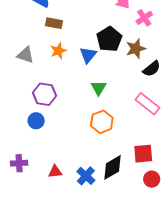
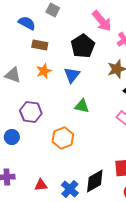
black pentagon: (109, 39) -> (83, 46), moved
green triangle: (99, 88) -> (82, 106), turned -49
blue circle: (36, 121) -> (12, 137), moved
orange hexagon: (102, 122) -> (63, 138), moved

